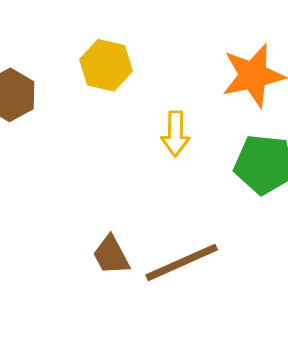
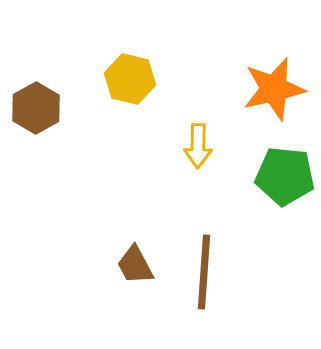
brown line: (182, 262) -> (204, 272), turned -62

